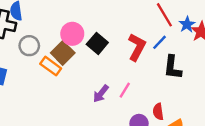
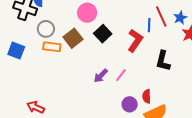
blue star: (187, 24) -> (180, 18), moved
pink circle: (72, 34) -> (87, 13), moved
blue line: (159, 42) -> (149, 25), moved, turned -48
orange rectangle: (51, 66) -> (52, 47), moved, turned -36

